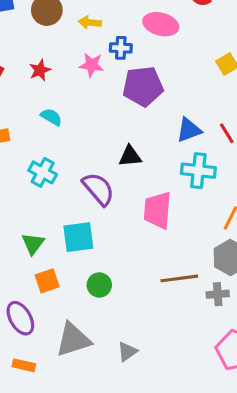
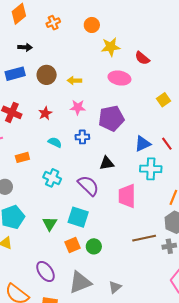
blue cross: (121, 48) -> (82, 137), moved
cyan square: (78, 237) -> (78, 217), turned 30
orange square: (47, 281) -> (72, 245), moved

